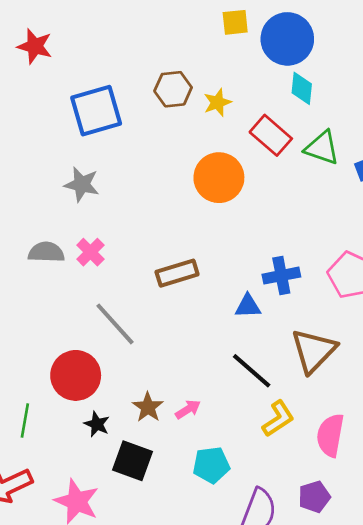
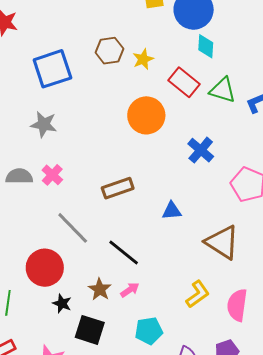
blue cross: (281, 276) -> (201, 150), moved, turned -36
brown triangle: (314, 351) -> (222, 242), turned -39
black line: (252, 371) -> (124, 252), moved

